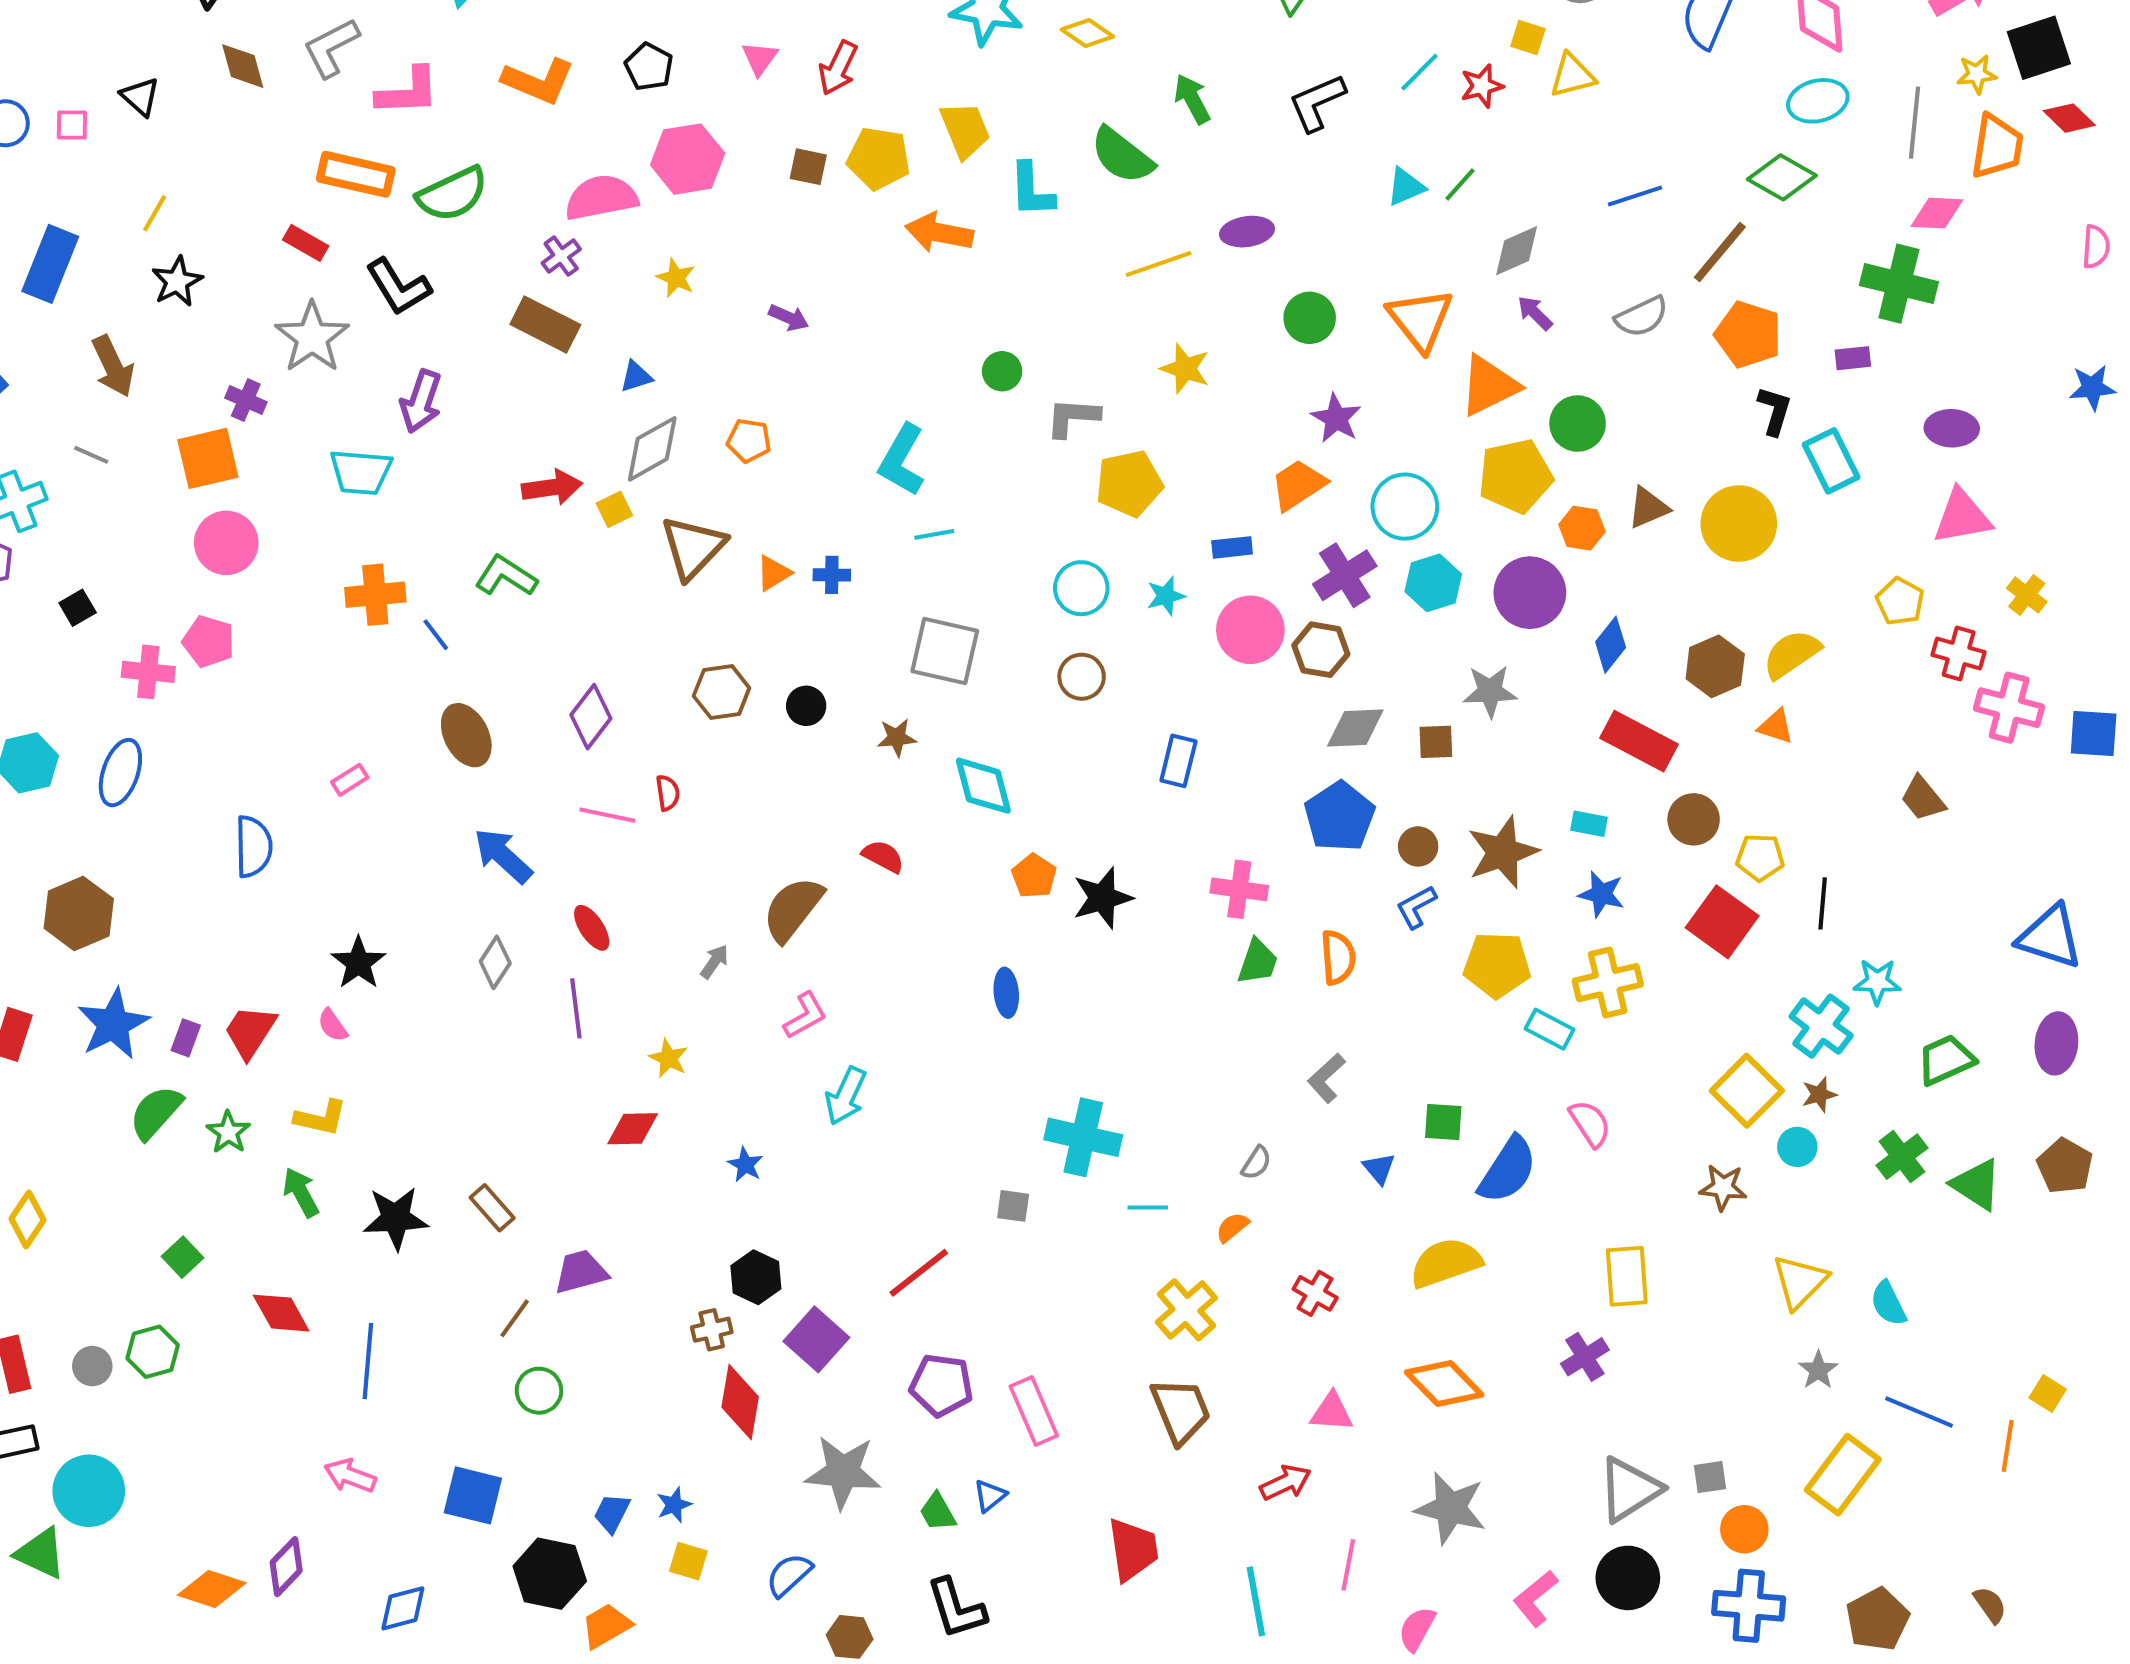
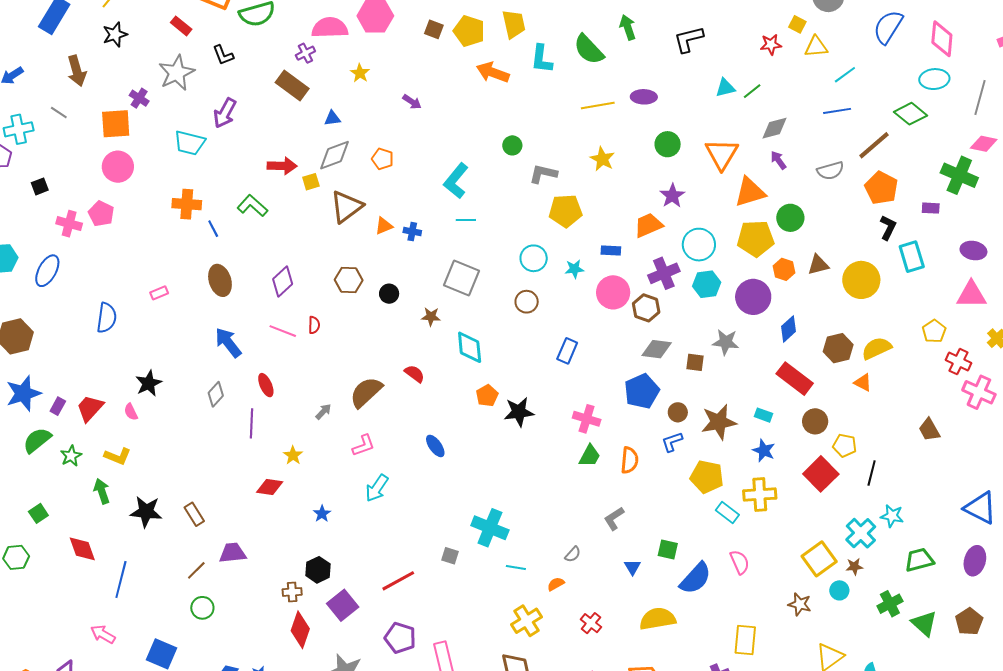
cyan line: (1419, 72) -> (845, 75), moved
black L-shape: (398, 287) -> (223, 55), size x0.7
blue ellipse: (1006, 993) -> (435, 446), moved, turned -40

